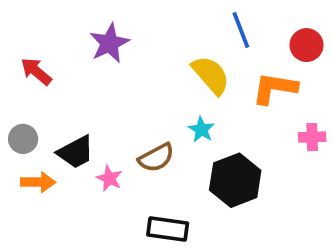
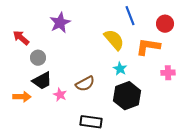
cyan star: (201, 130) -> (120, 69), moved
gray circle: (23, 139) -> (38, 58), moved

